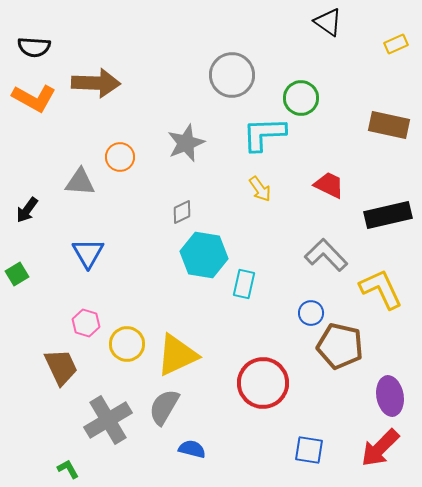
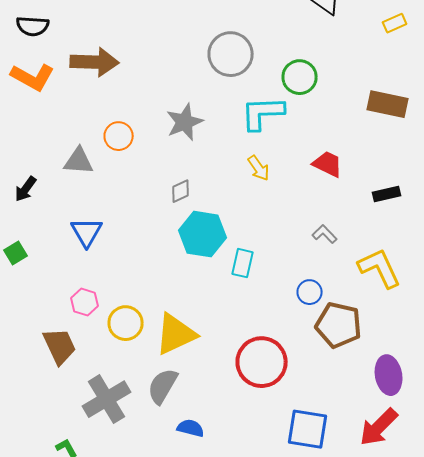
black rectangle: (388, 215) -> (387, 194), size x0.6
gray L-shape: (326, 255) -> (325, 234), size x0.6
blue square: (309, 450) -> (308, 429), size x1.4

